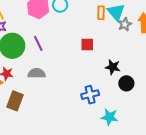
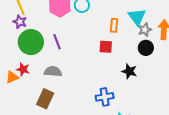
orange rectangle: (101, 13) -> (114, 25), moved
black circle: (126, 83) -> (146, 48), moved
brown rectangle: (15, 101) -> (45, 99), moved

